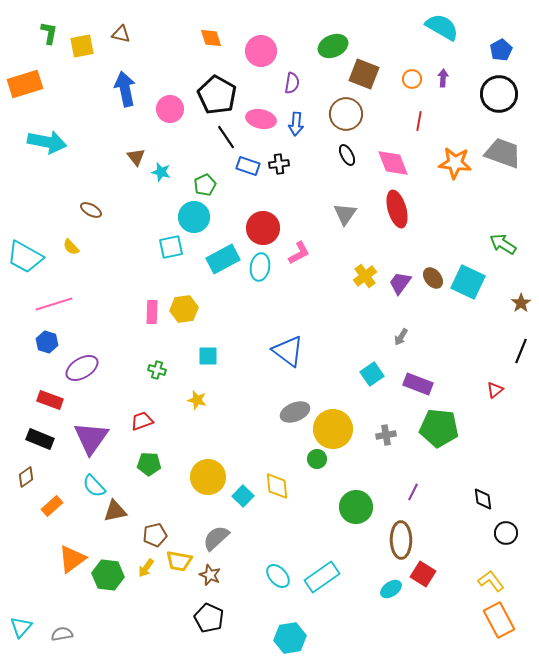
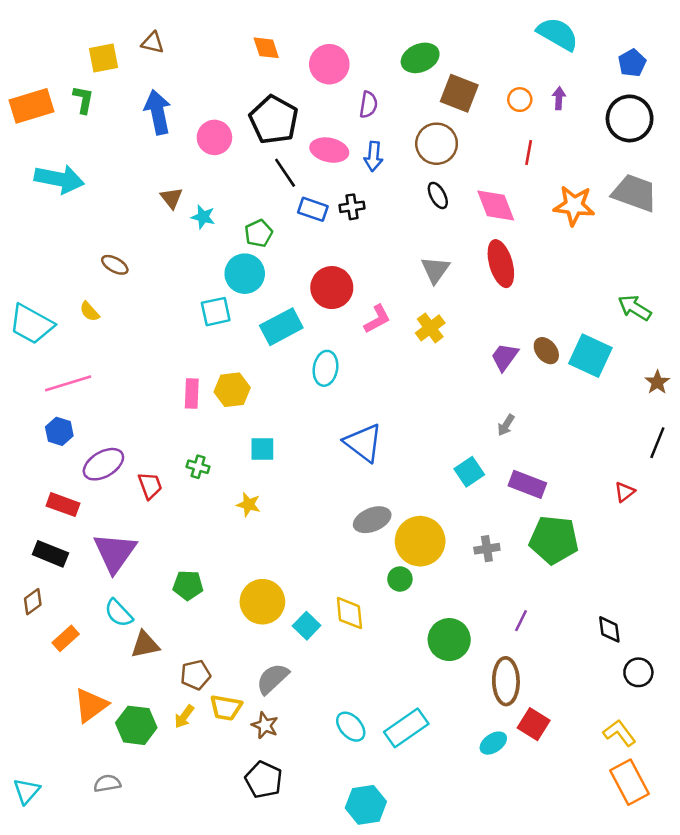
green L-shape: (49, 33) -> (83, 100), moved
cyan ellipse: (260, 267) -> (325, 368), moved
yellow cross: (365, 276) -> (430, 328), moved
red trapezoid: (142, 421) -> (150, 486), moved, turned 90
gray semicircle: (62, 634) -> (107, 783), moved

